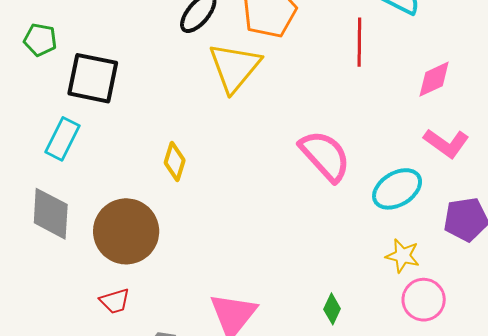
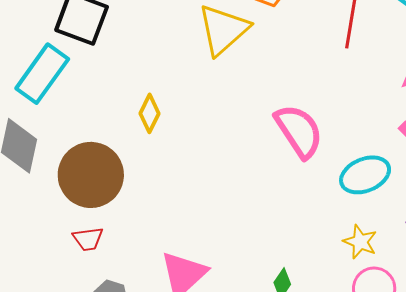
cyan rectangle: (62, 139) -> (42, 74), size x1.4
red trapezoid: (115, 301) -> (88, 239), moved

